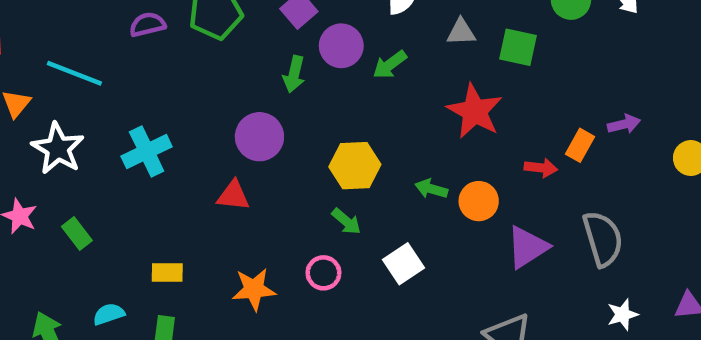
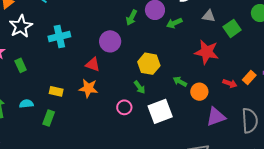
green square: (518, 47) -> (232, 28), turned 30
red star: (475, 111) -> (207, 52), turned -30
white square: (403, 264) -> (160, 111), size x1.4
orange star: (254, 289) -> (88, 88), moved

